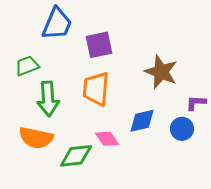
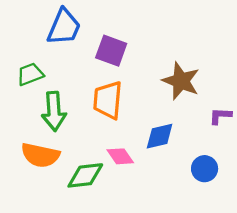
purple square: (99, 45) -> (111, 51), turned 32
blue circle: (182, 129) -> (205, 169), moved

